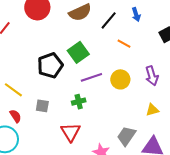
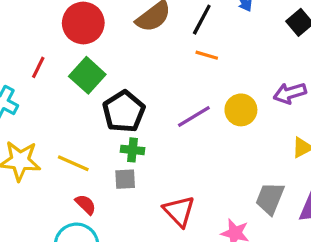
orange line: (124, 44) -> (207, 55), moved
green square: (78, 52) -> (87, 75), moved
purple arrow: (152, 76) -> (290, 93), turned 102
green cross: (79, 102) -> (132, 150), moved, turned 32

